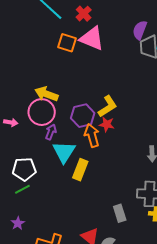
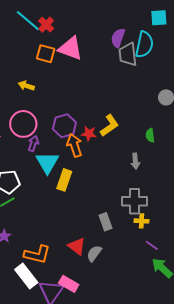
red cross: (84, 14) -> (46, 25), moved
yellow arrow: (46, 94) -> (26, 86), moved, size x0.7
yellow L-shape: (108, 106) -> (109, 125), moved

